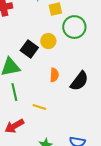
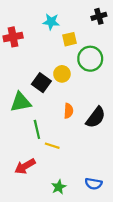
green line: (14, 92) -> (37, 129), moved

